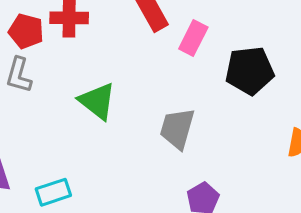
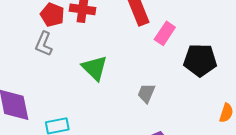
gray trapezoid: (177, 129) -> (146, 93), size x0.7

